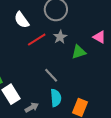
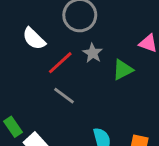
gray line: (51, 75) -> (64, 96), moved

